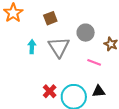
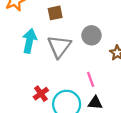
cyan arrow: (32, 47) -> (29, 41), size x1.5
pink line: (94, 62) -> (91, 79), moved, turned 40

